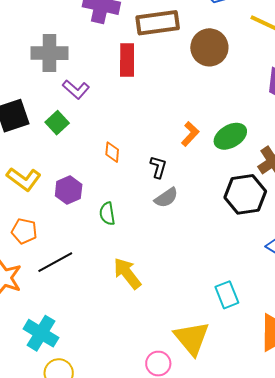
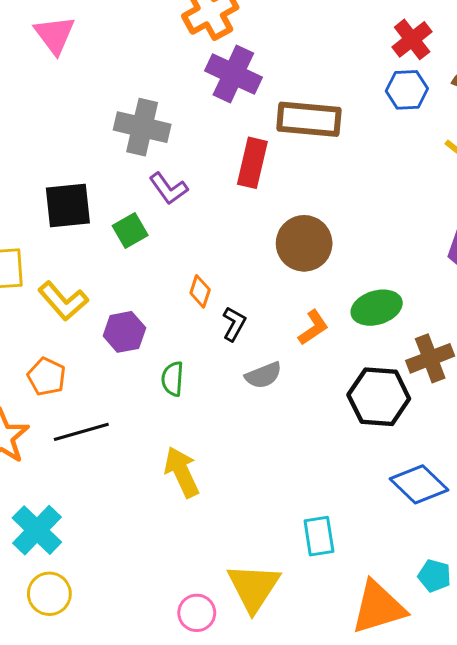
brown circle: (209, 47) -> (304, 243), moved
orange L-shape: (190, 134) -> (313, 328), moved
black L-shape: (158, 167) -> (234, 324), moved

